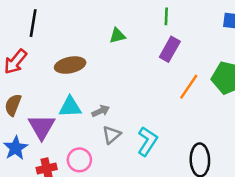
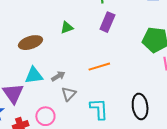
green triangle: (117, 36) -> (67, 28), moved
orange line: (189, 87) -> (99, 67), moved, turned 45
cyan L-shape: (147, 141) -> (99, 109), moved, turned -30

